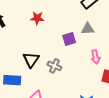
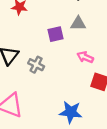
pink arrow: (95, 57) -> (85, 57), turned 120

